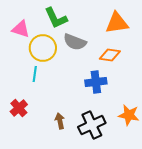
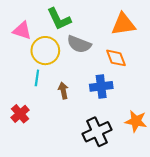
orange diamond: (110, 55) -> (116, 58), turned 60
brown arrow: (60, 121) -> (63, 91), moved

